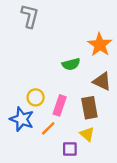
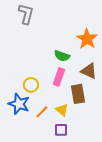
green semicircle: (71, 64) -> (62, 56), turned 35
pink rectangle: (60, 105) -> (59, 77), moved
yellow triangle: (87, 134) -> (62, 110), moved

